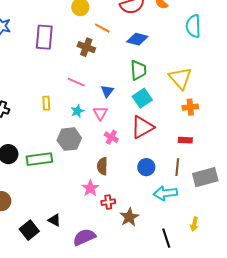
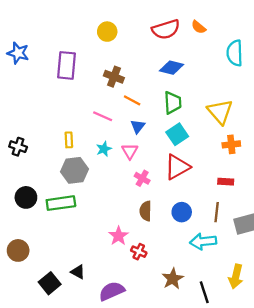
orange line: (102, 28) -> (132, 100), moved
gray hexagon: (69, 139) -> (74, 170), moved
brown semicircle: (102, 166) -> (146, 211), moved
red cross: (108, 202) -> (139, 252), turned 32
brown star: (129, 217) -> (173, 279), moved
yellow arrow: (194, 224) -> (236, 276), size x1.5

